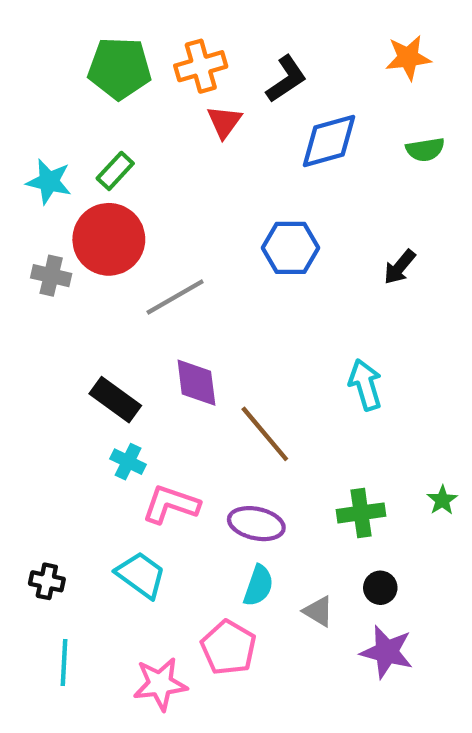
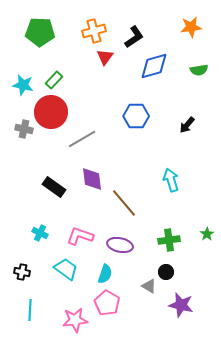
green pentagon: (120, 68) -> (40, 32), moved
cyan cross: (128, 462) -> (40, 233), moved
cyan semicircle: (258, 586) -> (105, 274), moved
black circle: (380, 588) -> (166, 272), moved

